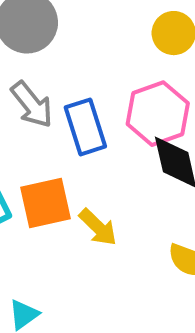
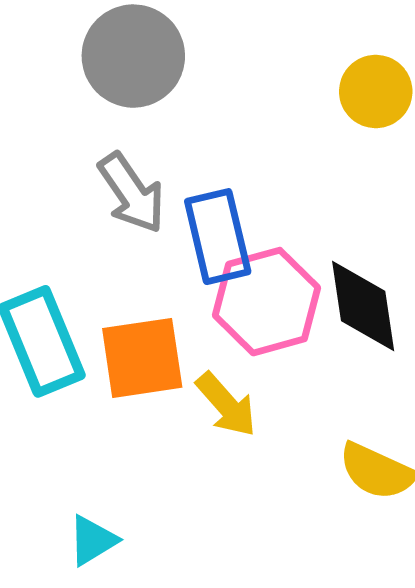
pink hexagon: (158, 114) -> (266, 302), moved

